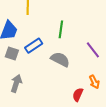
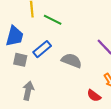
green line: (61, 29) -> (53, 20), moved, turned -66
red semicircle: (78, 95) -> (94, 96), turned -72

